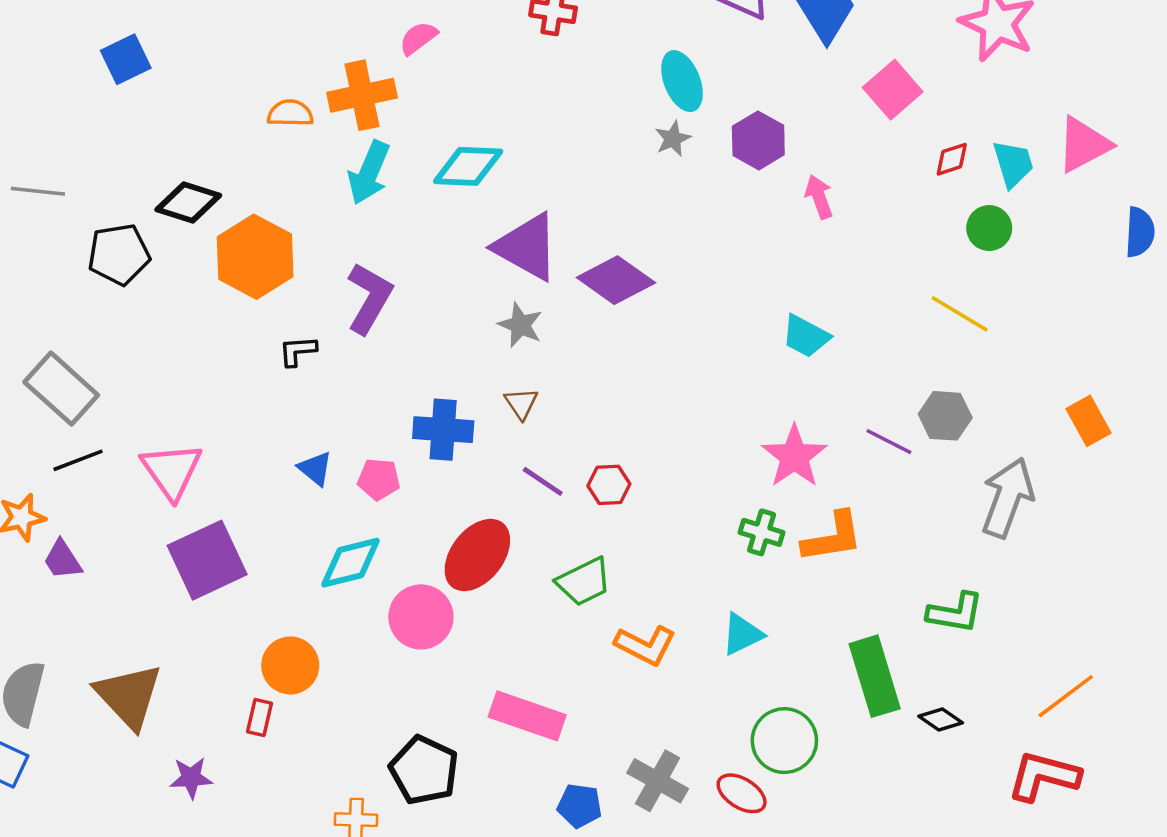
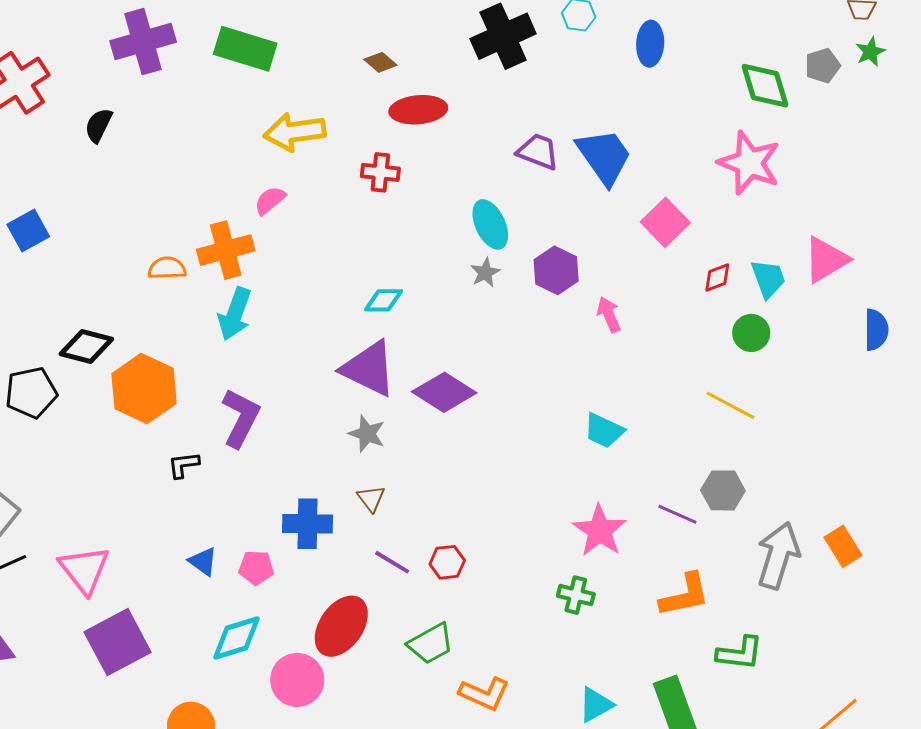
cyan diamond: (468, 166) -> (384, 300), moved, size x0.7
orange rectangle: (1089, 421) -> (843, 546), moved
orange L-shape: (832, 537) -> (685, 595), moved
cyan triangle: (742, 634) -> (596, 705), moved

